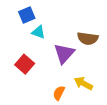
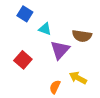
blue square: (27, 15) -> (25, 14), turned -35
cyan triangle: (38, 32) -> (45, 29), moved

